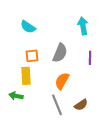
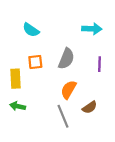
cyan arrow: (83, 26) -> (92, 29), turned 102
yellow rectangle: (26, 76) -> (15, 79), moved
brown semicircle: (81, 105) -> (90, 107), moved

